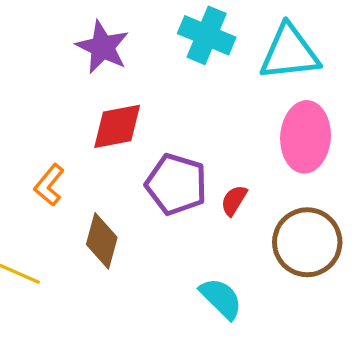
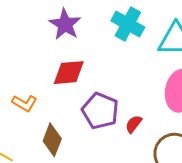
orange L-shape: (49, 185) -> (25, 103), turned -105

